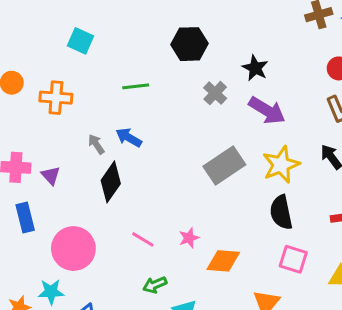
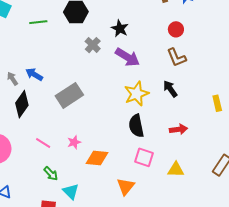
green line: (136, 86) -> (38, 22), moved
gray rectangle: (224, 165) -> (69, 95), moved
green arrow: (155, 285) -> (51, 174), turned -112

